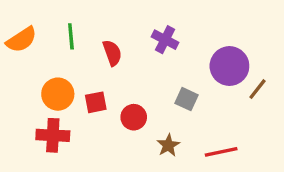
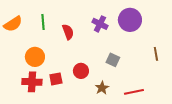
purple circle: (229, 66) -> (130, 20), moved
brown line: (257, 89) -> (156, 54), turned -48
red square: (96, 102) -> (56, 79), moved

